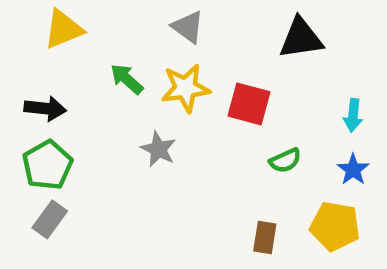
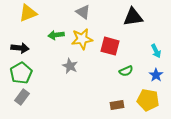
green arrow: (127, 79) -> (56, 35), turned -49
cyan arrow: (353, 115) -> (156, 51), turned -32
brown rectangle: (265, 238) -> (117, 105), turned 72

